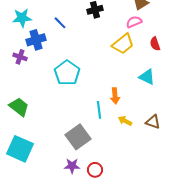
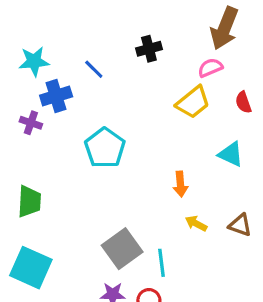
green trapezoid: (19, 107) -> (29, 201), turned 55
cyan line: (99, 110) -> (161, 263), moved

